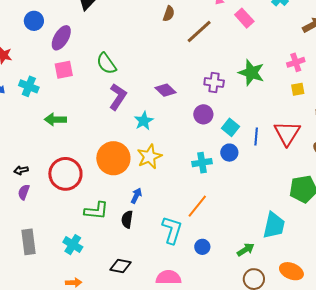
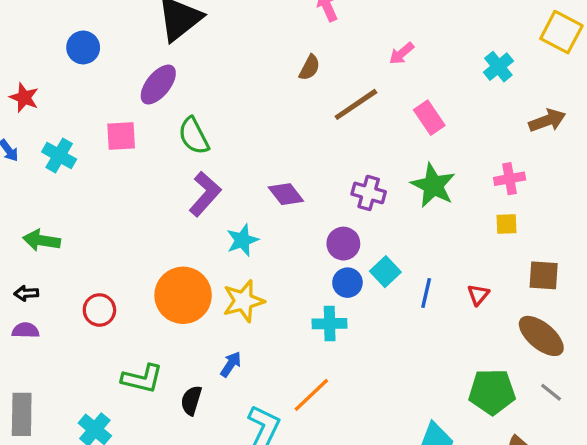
pink rectangle: (244, 18) -> (429, 118), moved
purple ellipse: (61, 38) -> (158, 85), moved
green arrow: (55, 119) -> (42, 240), moved
red triangle: (287, 133) -> (478, 295), size x0.5
blue circle: (229, 153) -> (347, 283), moved
red circle: (65, 174) -> (99, 310), size x0.6
purple semicircle: (24, 192) -> (26, 330), turned 63
blue arrow: (136, 196) -> (231, 364), moved

